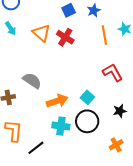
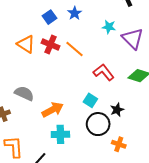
orange line: (104, 35) -> (74, 49), moved, turned -30
cyan square: (87, 97) -> (90, 100), moved
black circle: (87, 121) -> (98, 124), moved
orange cross: (116, 145) -> (119, 144), turned -32

